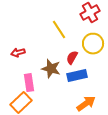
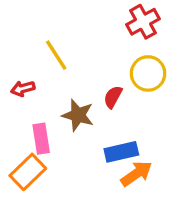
yellow line: (59, 30) -> (56, 55), moved
blue rectangle: (77, 76) -> (121, 152), moved

